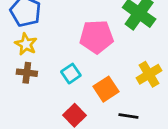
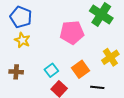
brown cross: (27, 73) -> (16, 72), moved
cyan square: (71, 74) -> (51, 70), moved

